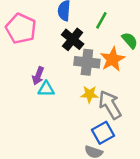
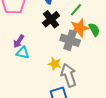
orange star: (112, 59) -> (79, 28), moved
gray cross: (87, 62) -> (70, 40), moved

